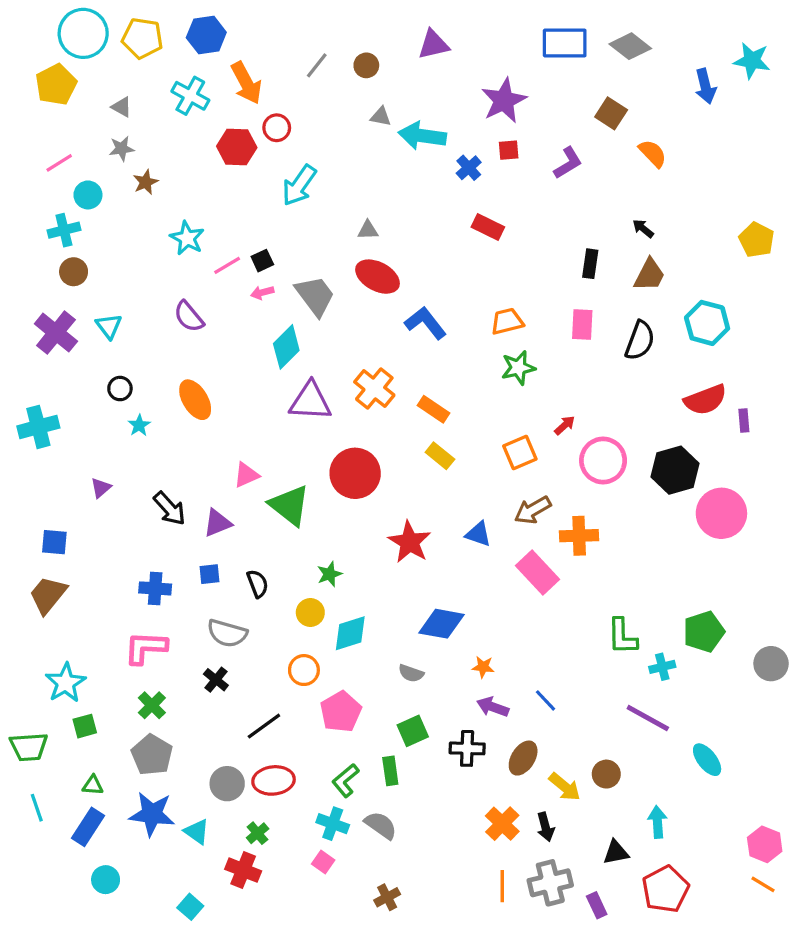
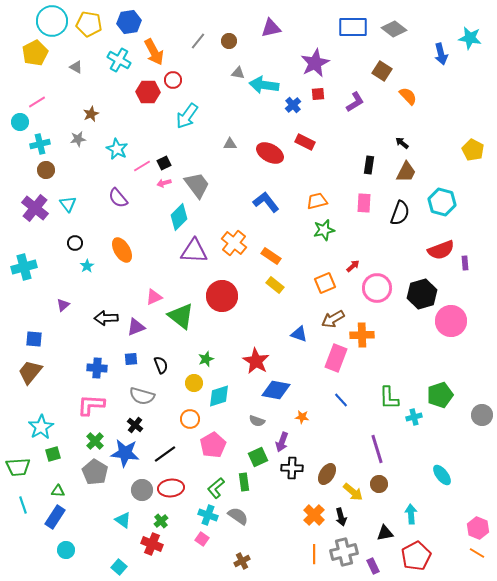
gray star: (122, 149) -> (78, 139), moved
cyan circle: (88, 195) -> (20, 122), moved
red ellipse: (378, 277) -> (270, 153), moved
black arrow: (170, 508) -> (106, 318), turned 130
red star: (409, 542) -> (256, 361), moved
pink rectangle: (537, 572) -> (336, 358), turned 64
blue line: (545, 700) -> (341, 400), moved
purple arrow: (493, 707) -> (282, 442), moved, turned -90
purple line: (648, 718) -> (377, 449), moved, turned 44
blue star: (152, 814) -> (125, 453), moved

